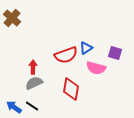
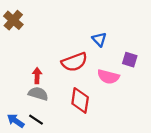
blue triangle: (86, 48) -> (99, 39), moved, turned -40
gray semicircle: (34, 83) -> (38, 94), turned 42

